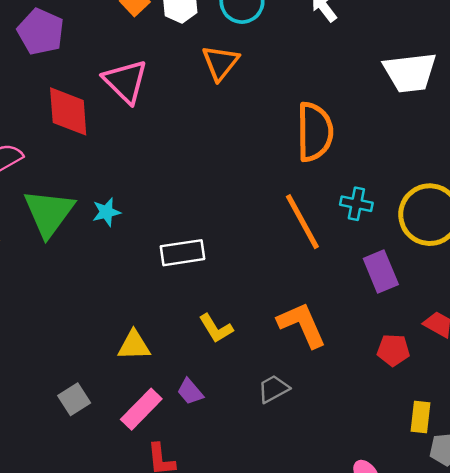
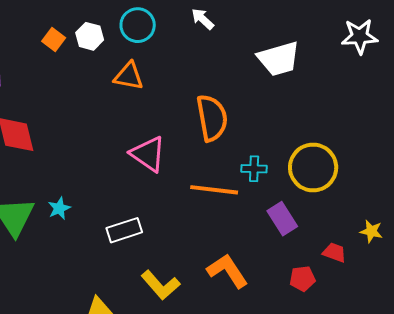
orange triangle: (220, 63) -> (129, 76), turned -48
pink triangle: (125, 81) -> (148, 154), moved
orange line: (302, 222) -> (214, 190), turned -45
yellow L-shape: (216, 328) -> (160, 285), size x1.4

